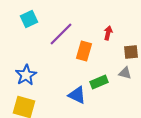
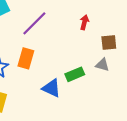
orange rectangle: (84, 51) -> (26, 58), moved

